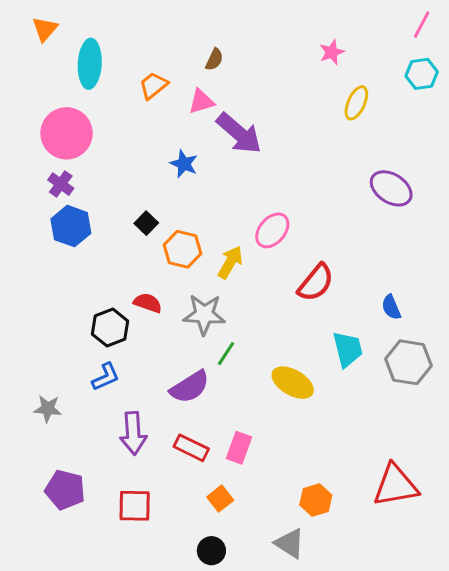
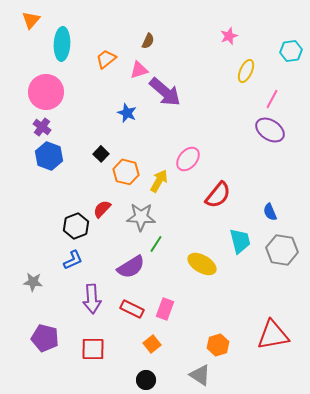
pink line: (422, 25) -> (272, 99), moved
red semicircle: (148, 303) -> (102, 209), turned -66

